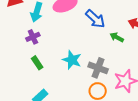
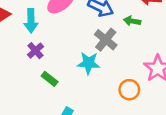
gray cross: (98, 68) -> (106, 40), moved, turned 36

